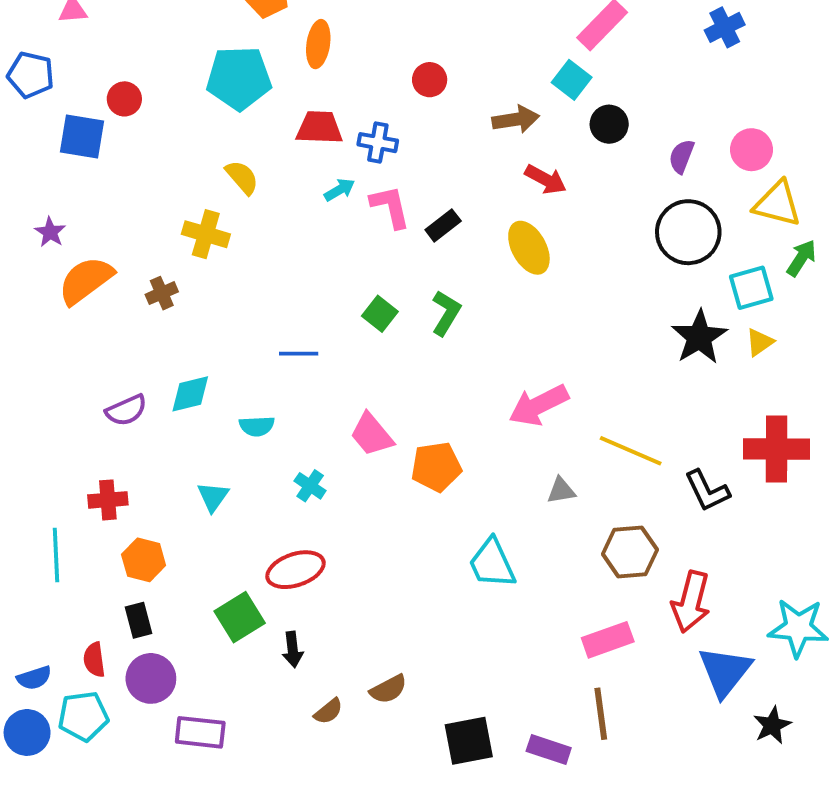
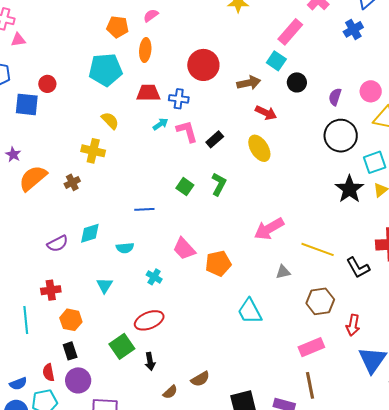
red circle: (430, 80) -> (203, 65), size x1.8
red arrow: (691, 602) -> (353, 325), size x0.7

